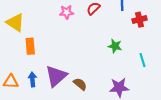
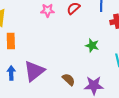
brown semicircle: (80, 84) -> (69, 79), moved

